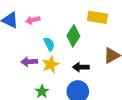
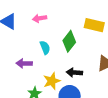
pink arrow: (33, 20) -> (40, 18), moved
yellow star: (50, 65) -> (52, 81), moved

